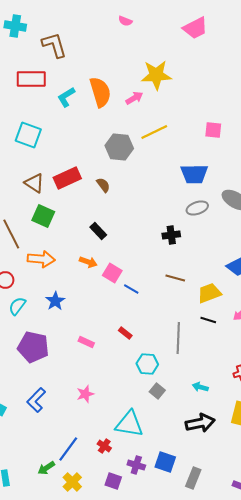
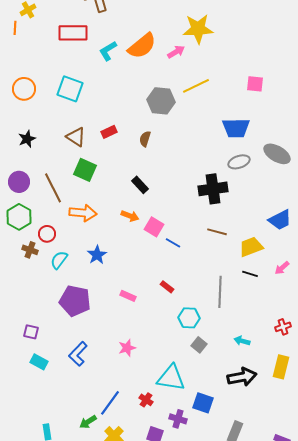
orange semicircle: (100, 92) -> (142, 46), turned 68
red rectangle: (67, 178) -> (109, 132), size x0.6
brown semicircle: (103, 185) -> (145, 139), turned -126
black cross: (171, 235) -> (213, 189), size x1.6
blue square: (165, 462) -> (203, 403), moved

